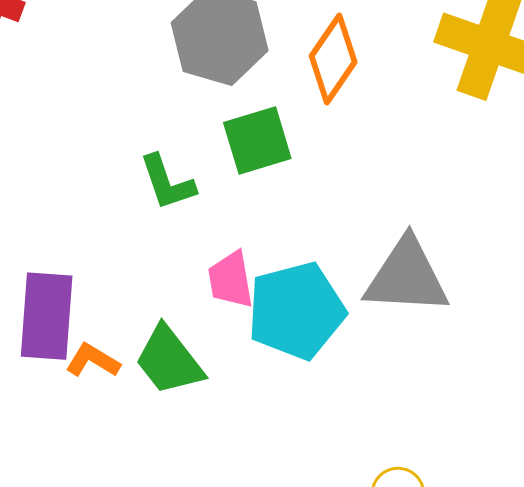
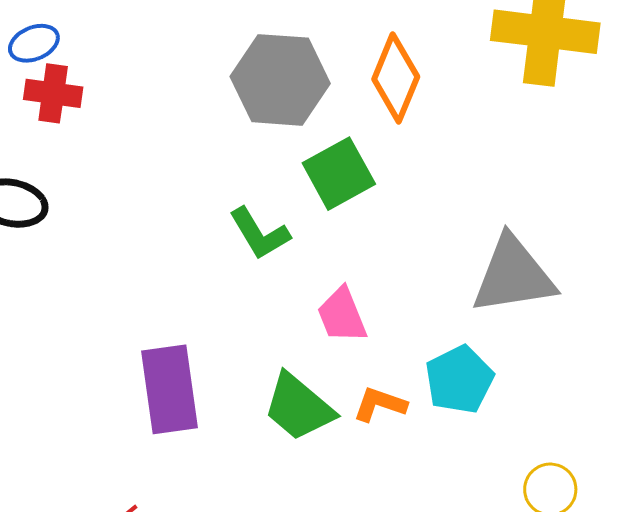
cyan pentagon: (296, 311) -> (459, 380), moved, size x0.7
orange L-shape: (93, 360) -> (380, 404), moved

